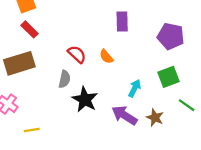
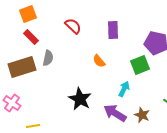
red semicircle: (77, 54) -> (73, 26), moved
green square: (168, 77) -> (140, 65), moved
gray semicircle: (64, 79) -> (48, 58), moved

